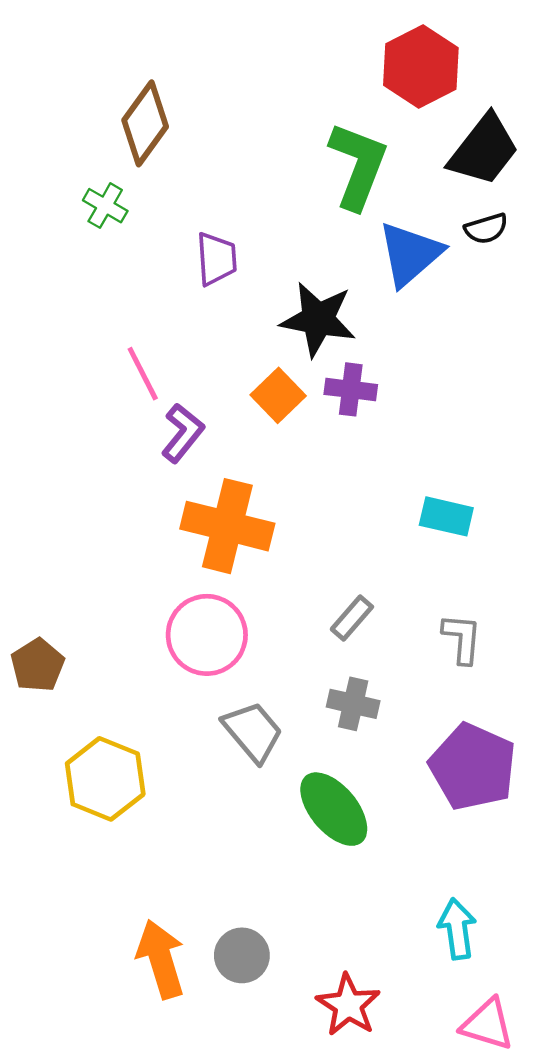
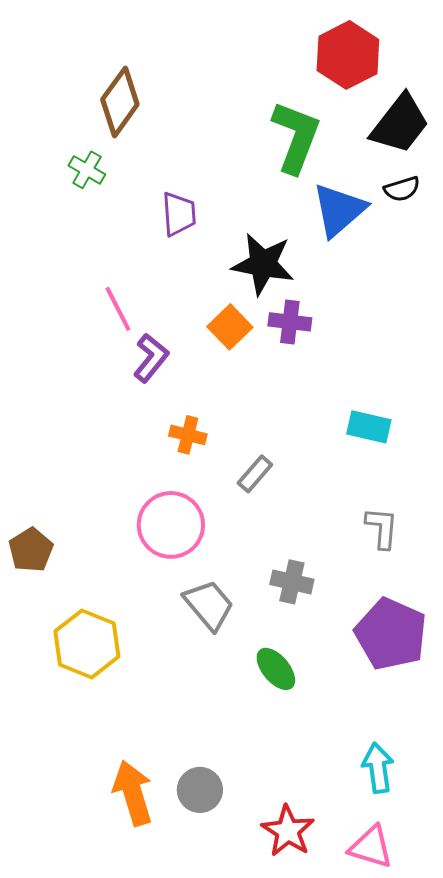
orange cross: (227, 526) -> (188, 435), size x0.5
gray rectangle: (352, 618) -> (255, 474), moved
green ellipse: (334, 809) -> (276, 669), size x0.7
pink triangle: (487, 1024) -> (371, 847), moved

